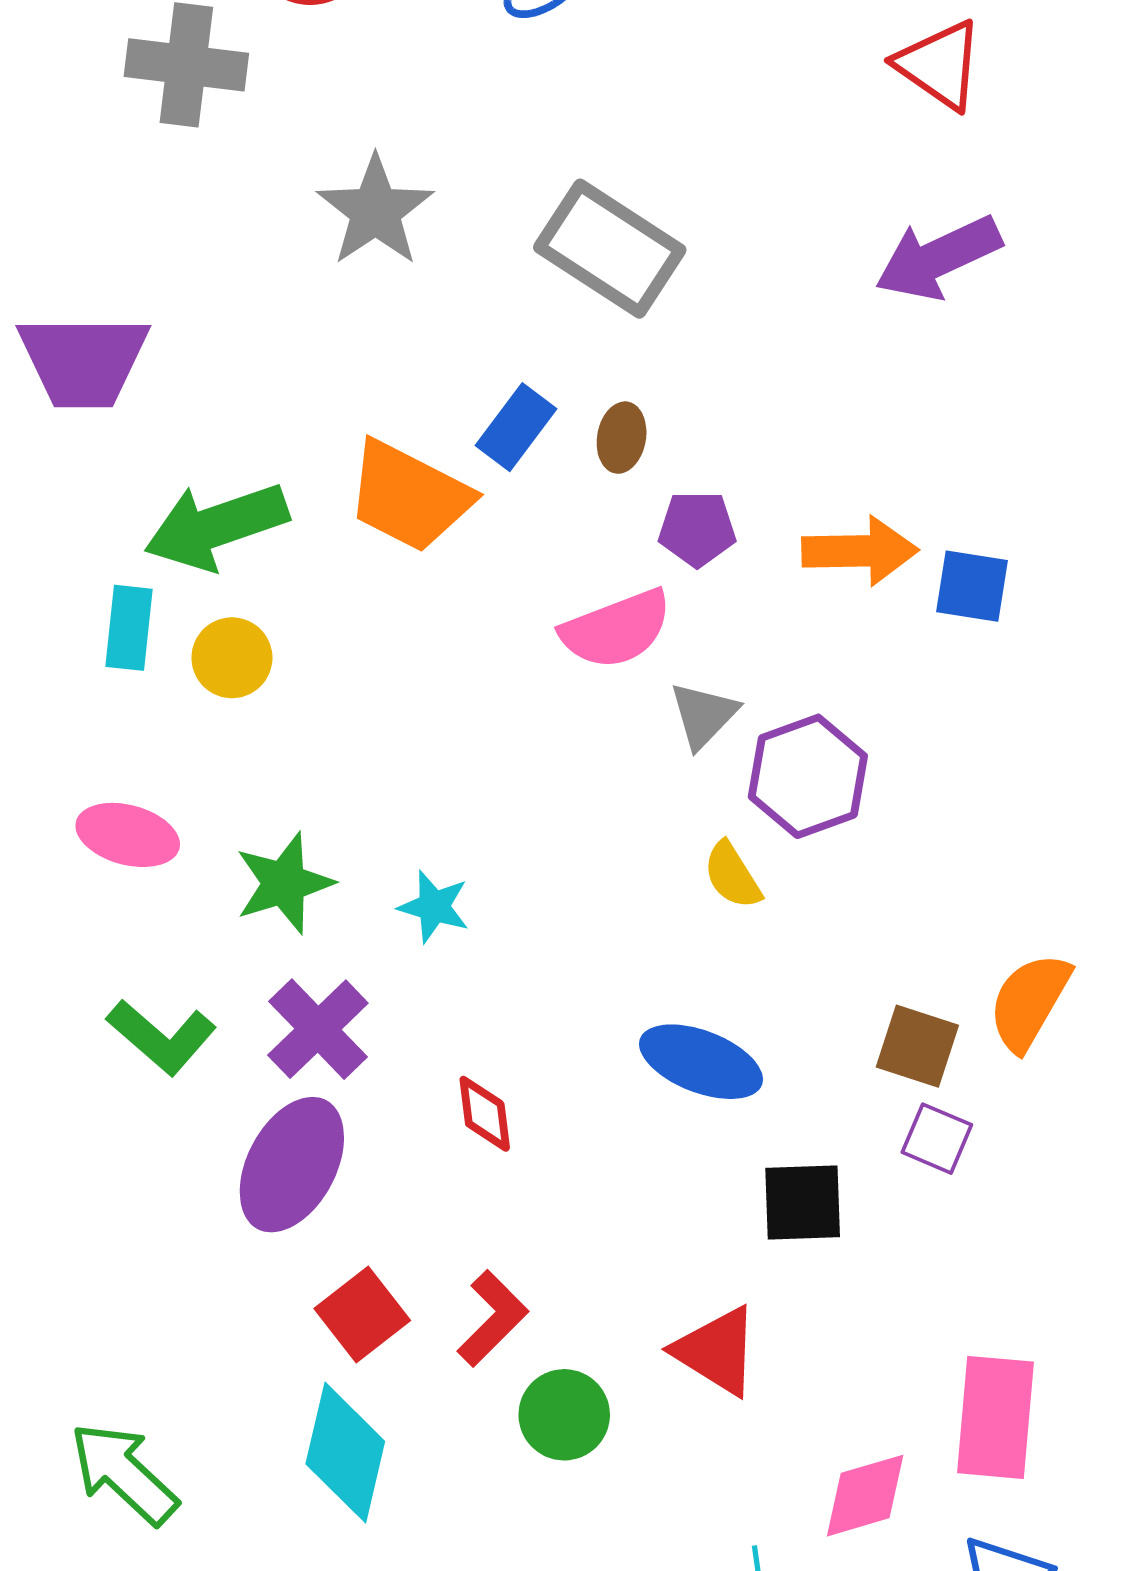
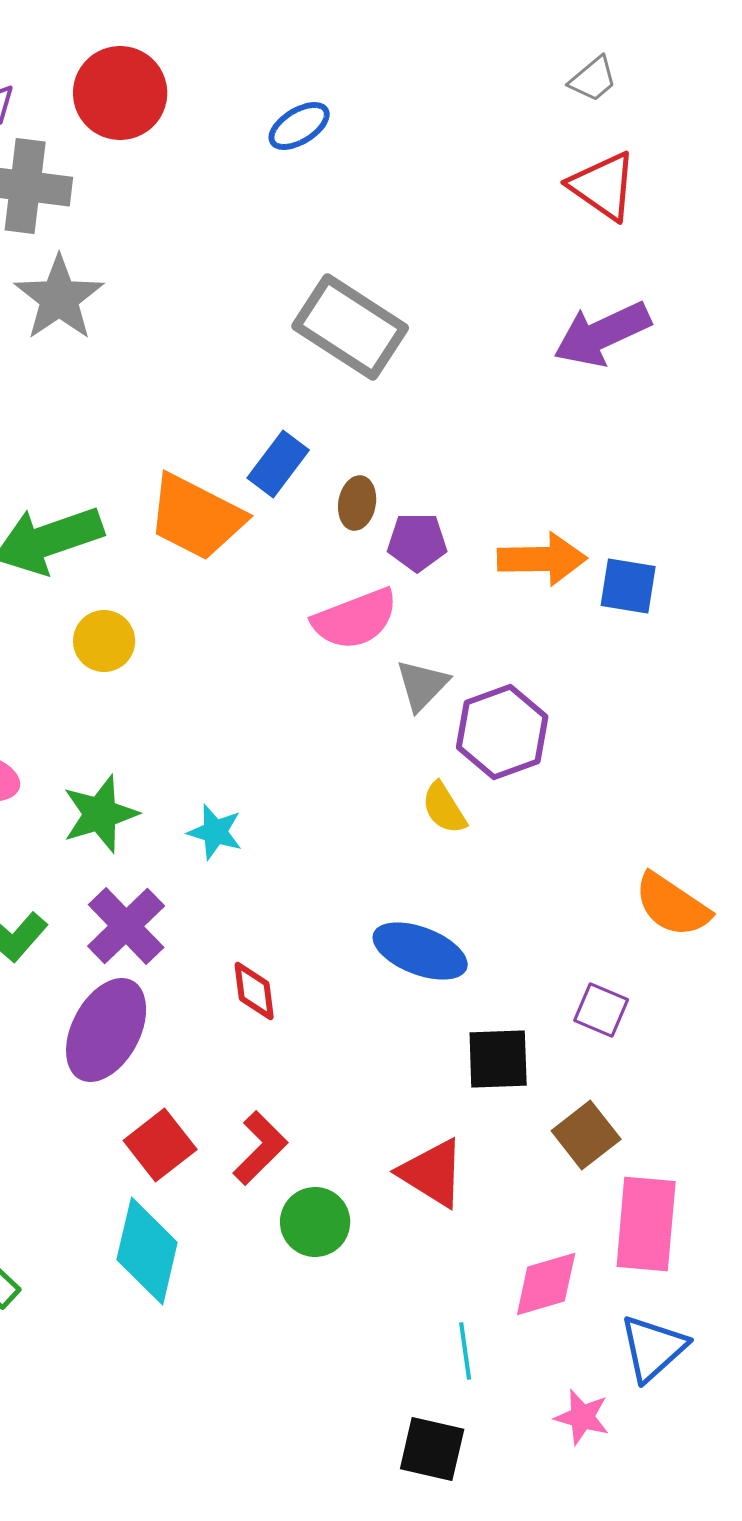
gray star: (375, 211) -> (59, 298), moved
brown ellipse: (622, 438) -> (357, 503), moved
yellow circle: (232, 658) -> (104, 641), moved
orange semicircle: (1029, 1002) -> (672, 905), turned -86
brown square: (917, 1046) -> (586, 1135), moved, turned 34

